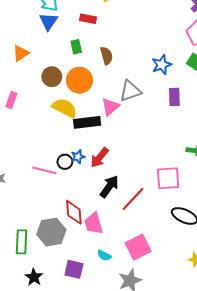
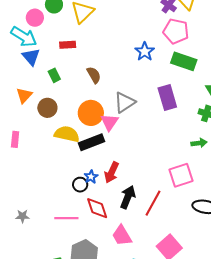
green rectangle: (76, 47) -> (54, 75), moved
orange triangle: (21, 53) -> (24, 95), moved
blue star: (162, 65) -> (145, 52), moved
orange circle: (79, 80) -> (91, 113), moved
purple rectangle: (174, 97) -> (167, 98), size x1.4
pink line: (44, 170) -> (66, 218), moved
red diamond: (74, 212) -> (97, 208), moved

